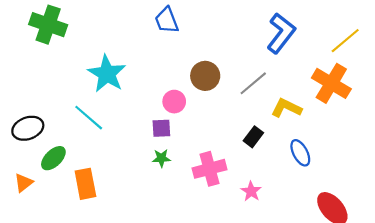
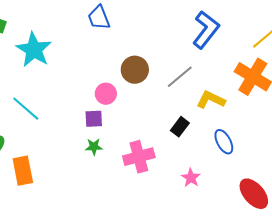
cyan star: (107, 74) -> (34, 50), moved
pink star: (251, 191) -> (191, 178), moved

